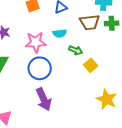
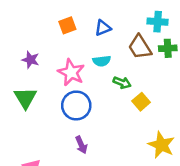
brown trapezoid: (90, 22) -> (140, 47), turned 65
pink star: (36, 42) -> (71, 72), turned 30
purple arrow: (44, 99) -> (81, 145), size x0.6

